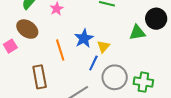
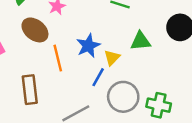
brown ellipse: (27, 29) -> (35, 30), moved
green triangle: (137, 33) -> (141, 41), moved

